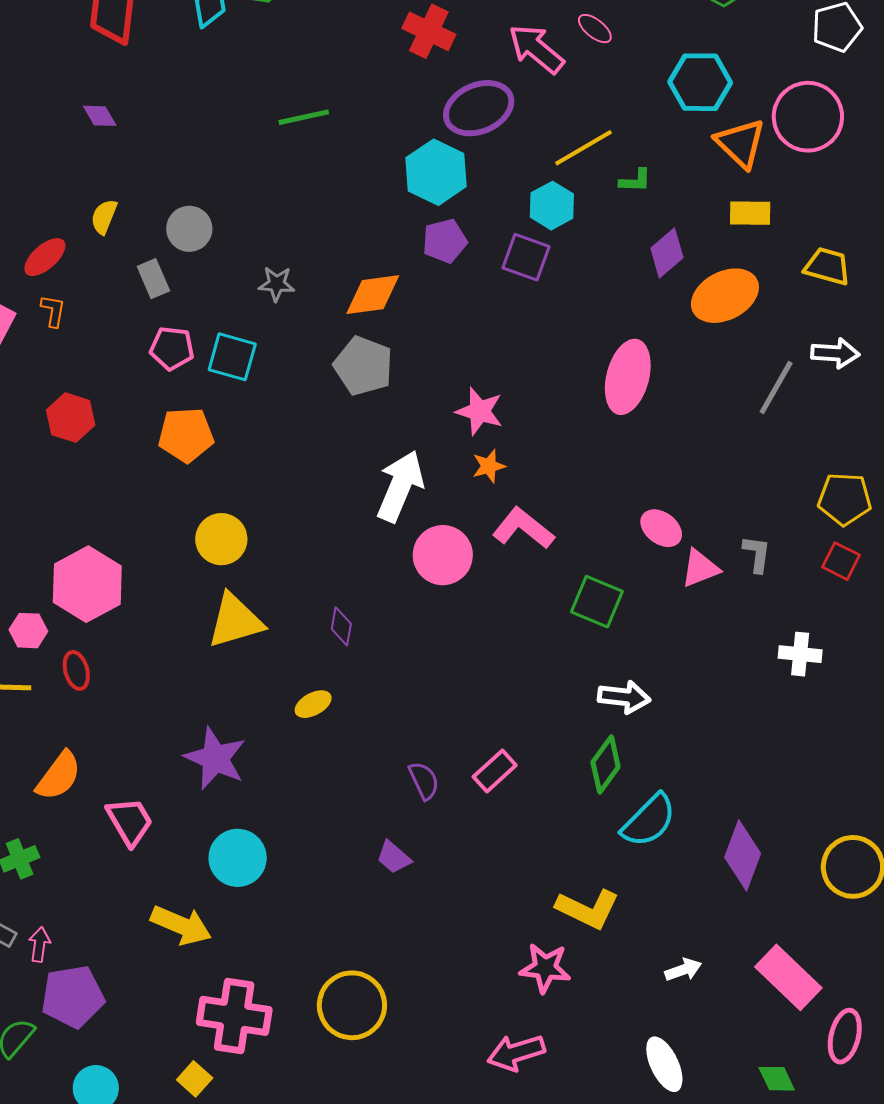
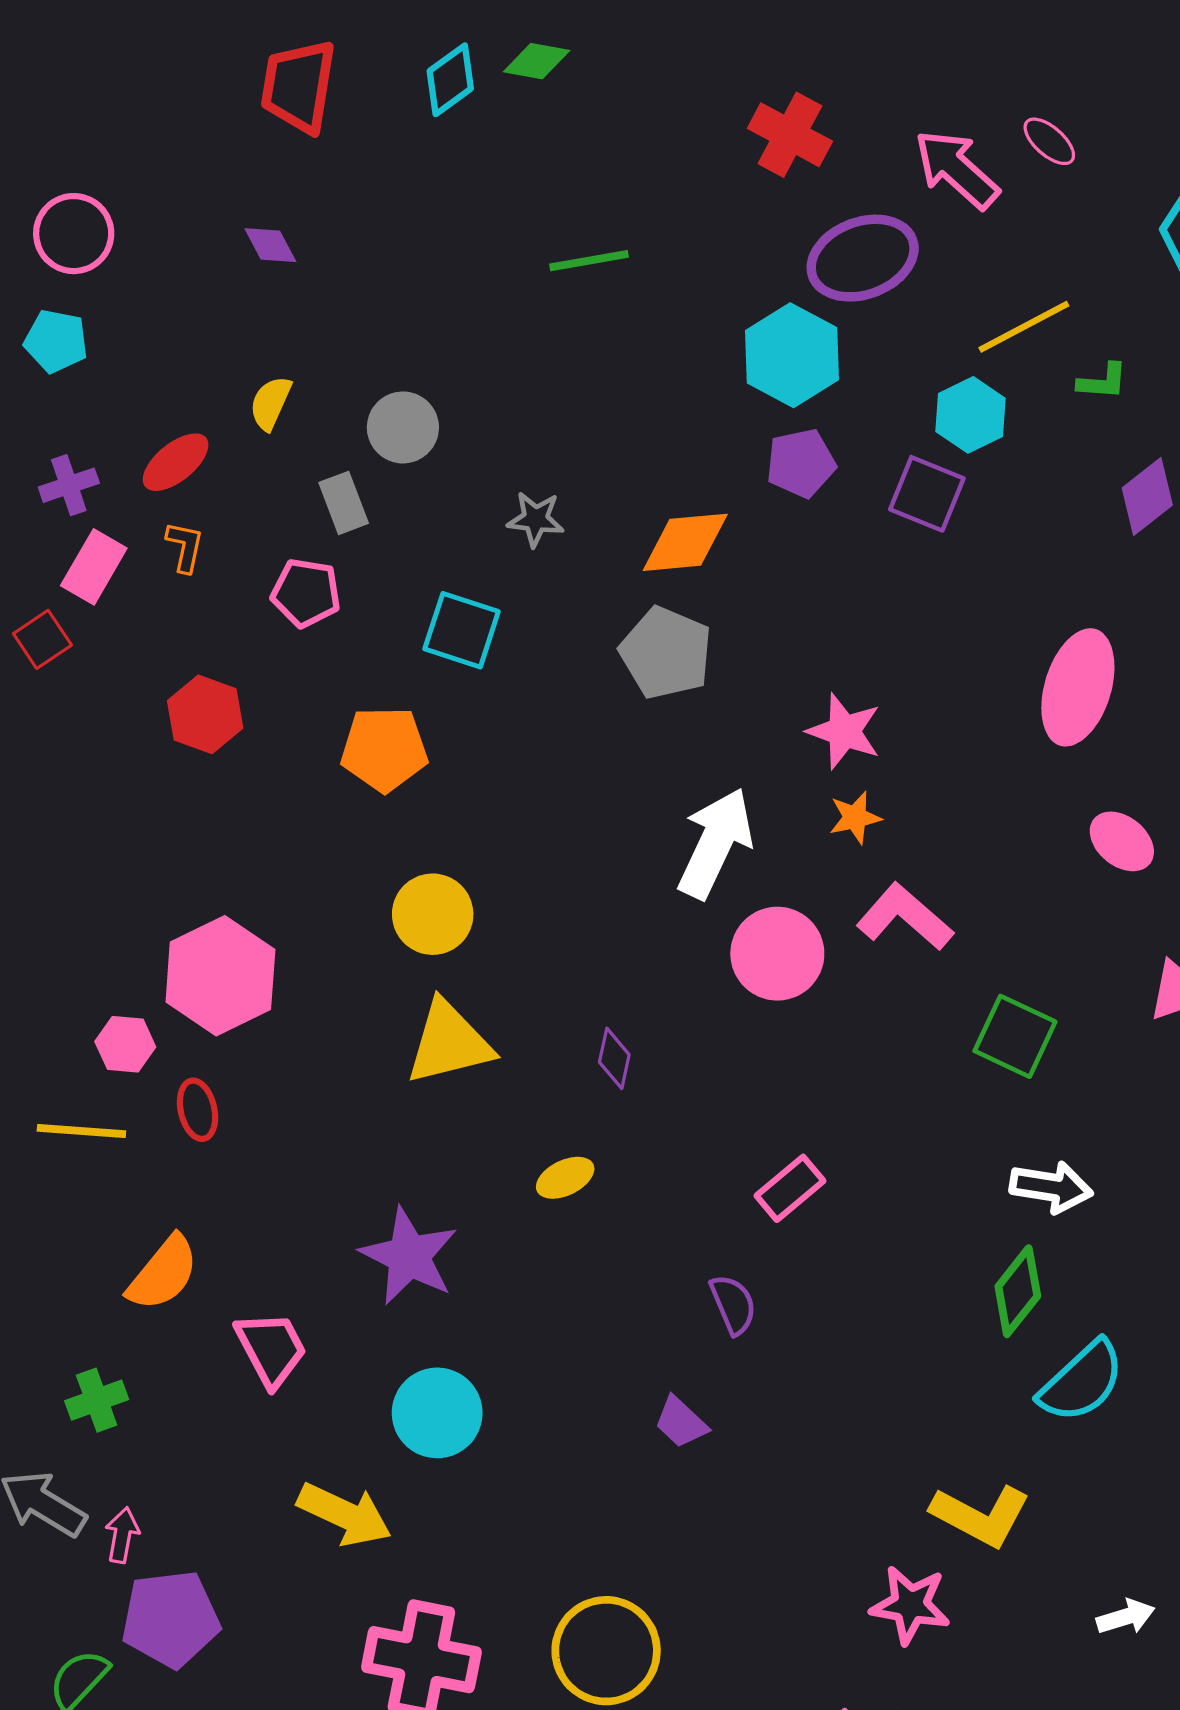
pink pentagon: (172, 348) -> (306, 593), moved
pink ellipse: (661, 528) -> (1122, 841), moved
pink rectangle: (495, 771) -> (790, 1188), moved

